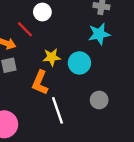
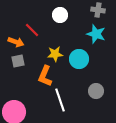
white circle: (42, 12) -> (60, 15), moved
cyan star: (99, 34) -> (96, 34), turned 30

